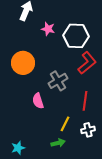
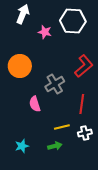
white hexagon: (76, 36) -> (73, 21), moved
yellow line: (65, 124) -> (62, 127), turned 49
cyan star: (18, 148) -> (22, 146), moved

